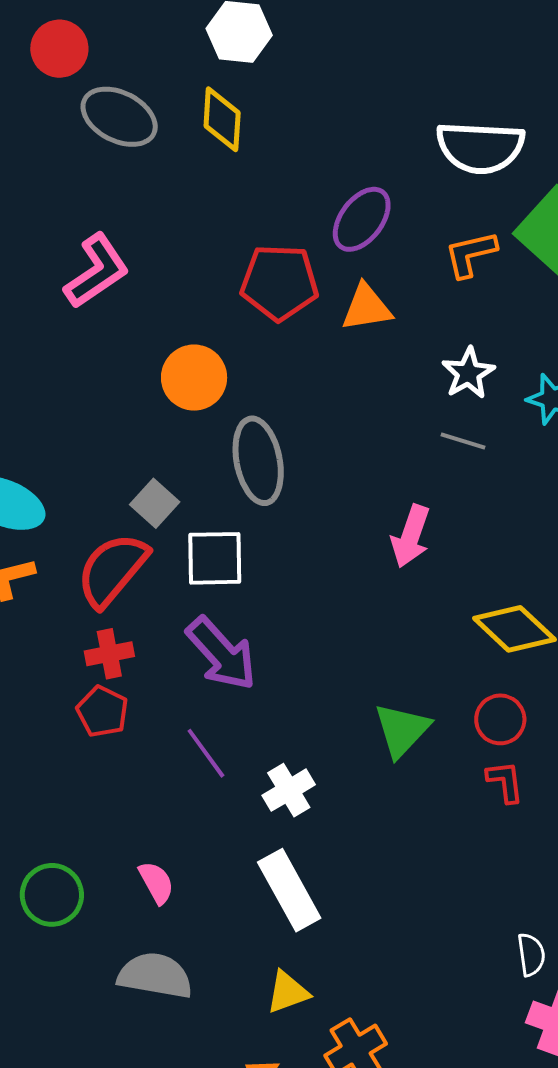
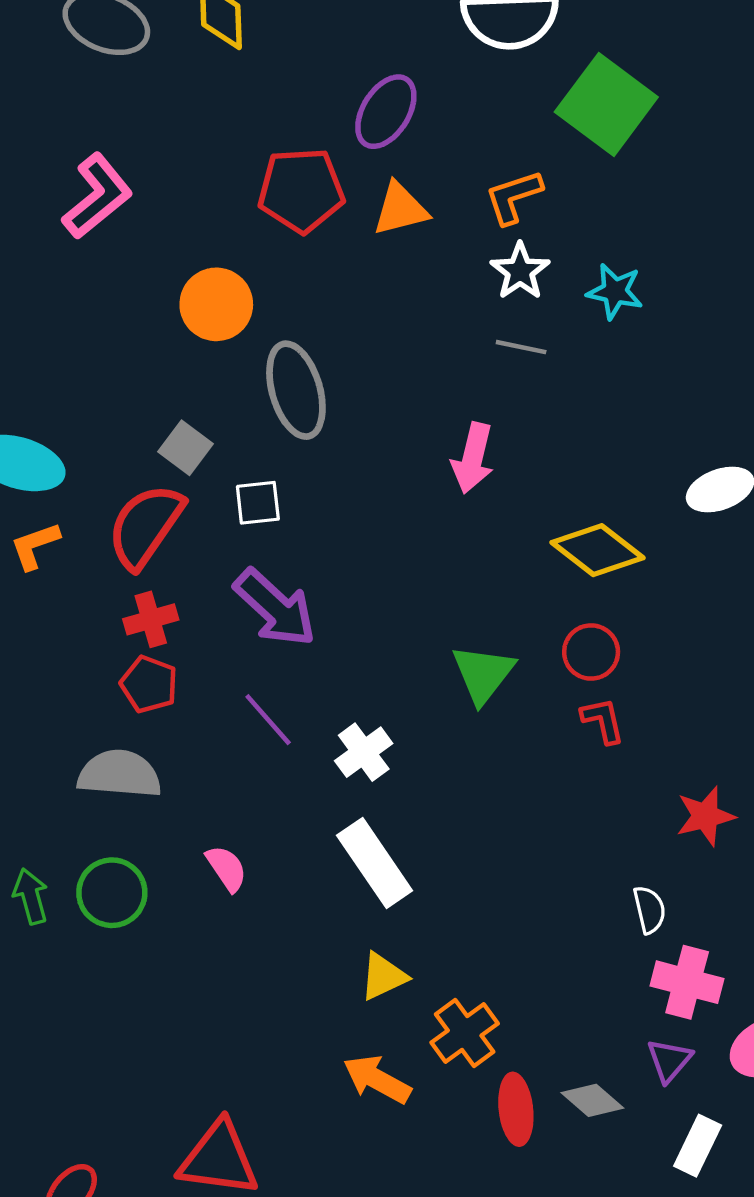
orange L-shape: (471, 254) -> (513, 197), moved
white square: (215, 558) -> (258, 503), size x0.7
gray semicircle: (155, 976) -> (120, 774), moved

